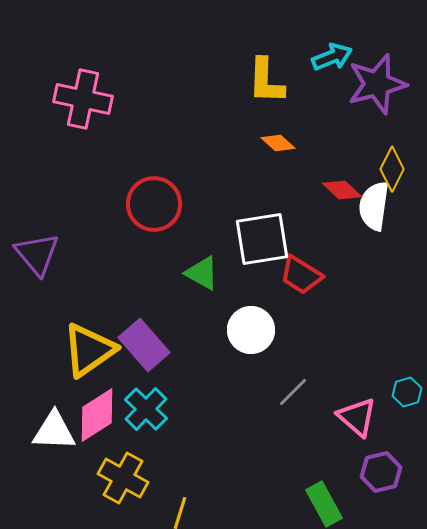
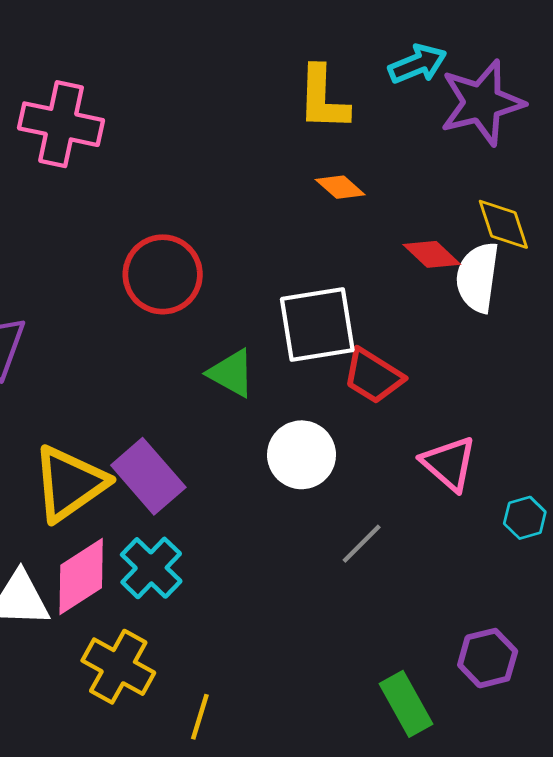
yellow diamond: (392, 169) -> (503, 224), turned -45
cyan hexagon: (407, 392) -> (525, 518), moved
pink triangle: (357, 417) -> (449, 463), moved

